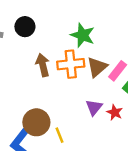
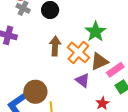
orange cross: (71, 64) -> (78, 52), turned 30
purple triangle: (94, 107) -> (83, 80), moved, turned -49

